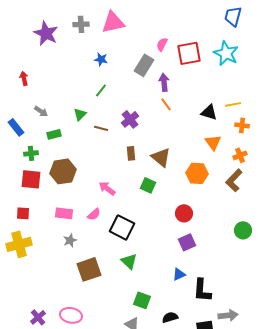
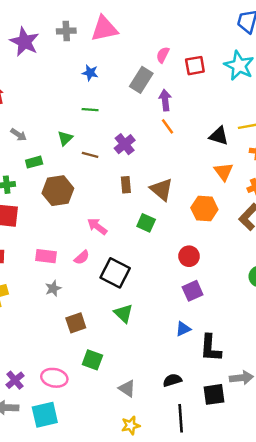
red square: (189, 53) -> (195, 66), size x0.7
green line: (101, 90) -> (90, 110), turned 56
brown hexagon: (63, 171) -> (58, 191), moved
brown square: (89, 269) -> (76, 323), size x0.7
green square: (142, 300) -> (92, 360), moved

